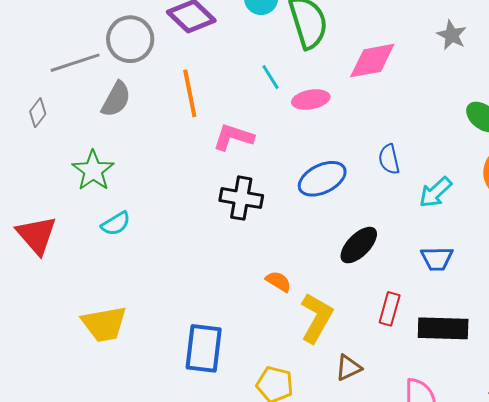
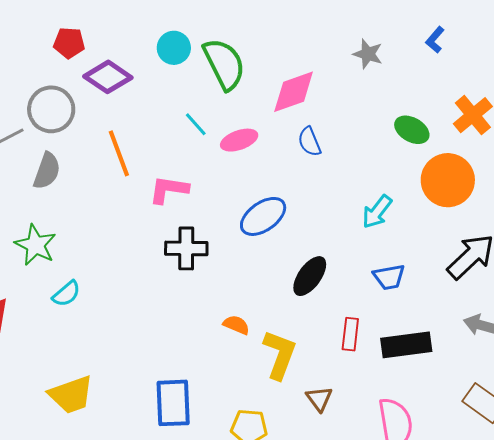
blue semicircle: (389, 159) -> (309, 142), moved
brown triangle: (348, 368) -> (319, 399), turned -32

